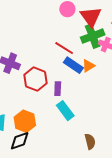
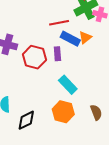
red line: (64, 48) -> (59, 23), turned -36
purple rectangle: (58, 89) -> (57, 54), moved
orange hexagon: (25, 121) -> (63, 112), moved

